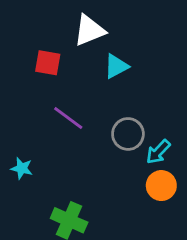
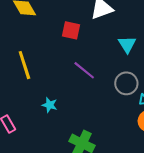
cyan triangle: (116, 66) -> (127, 44), moved, turned -36

